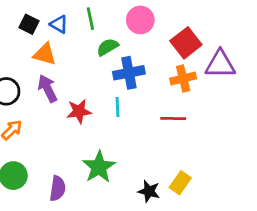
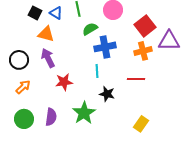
red star: (79, 111) -> (64, 82), moved
purple semicircle: (58, 188) -> (51, 117), moved
black star: (149, 191) -> (107, 94), moved

